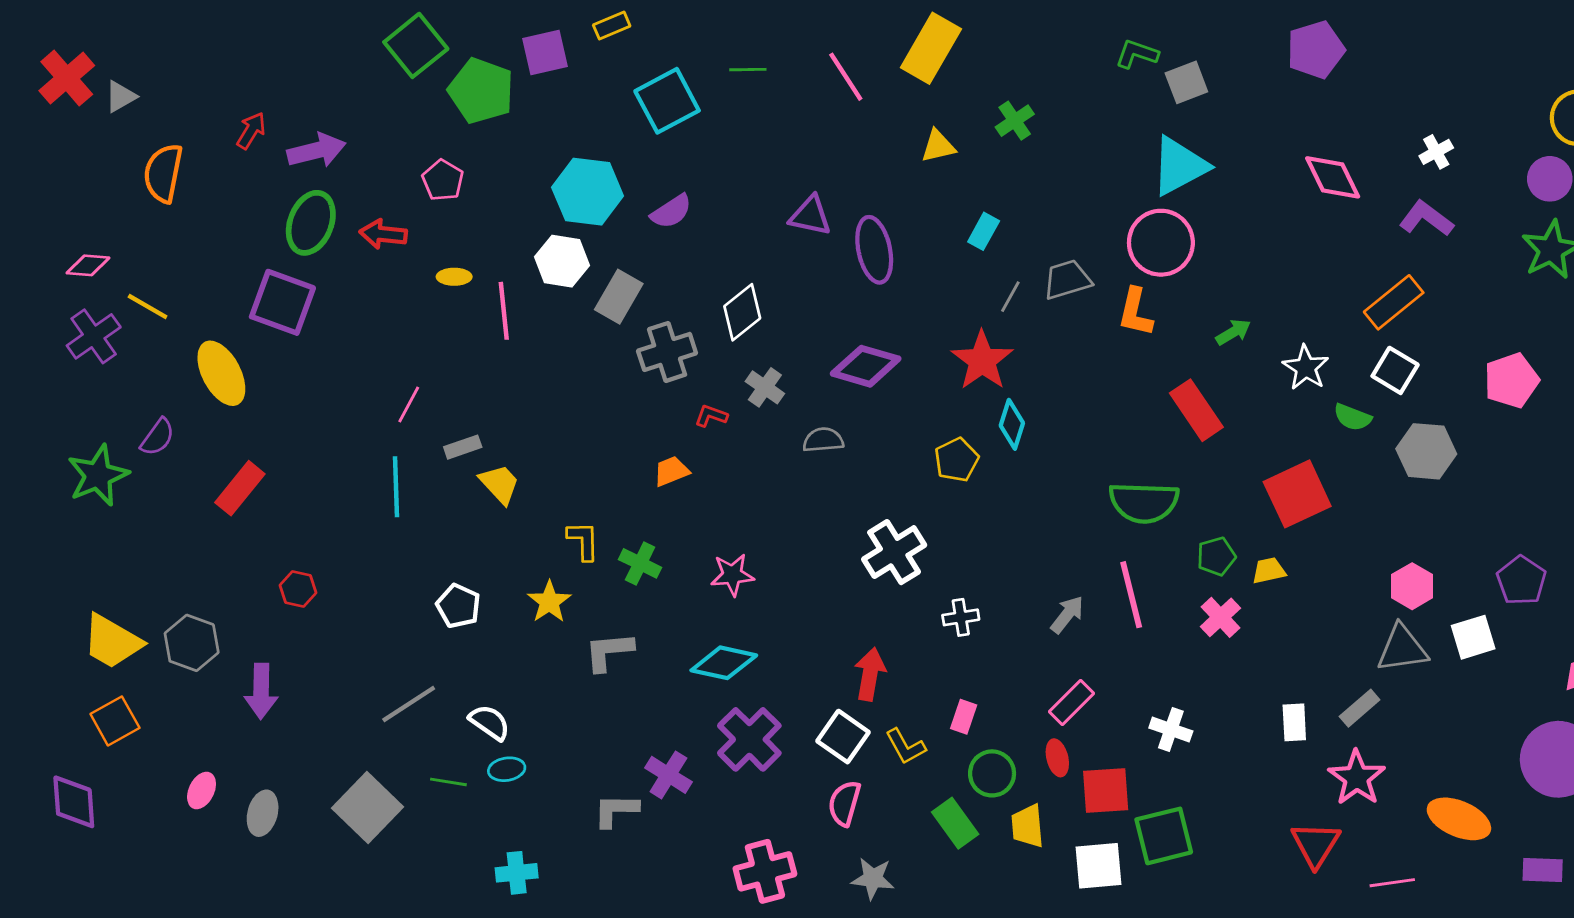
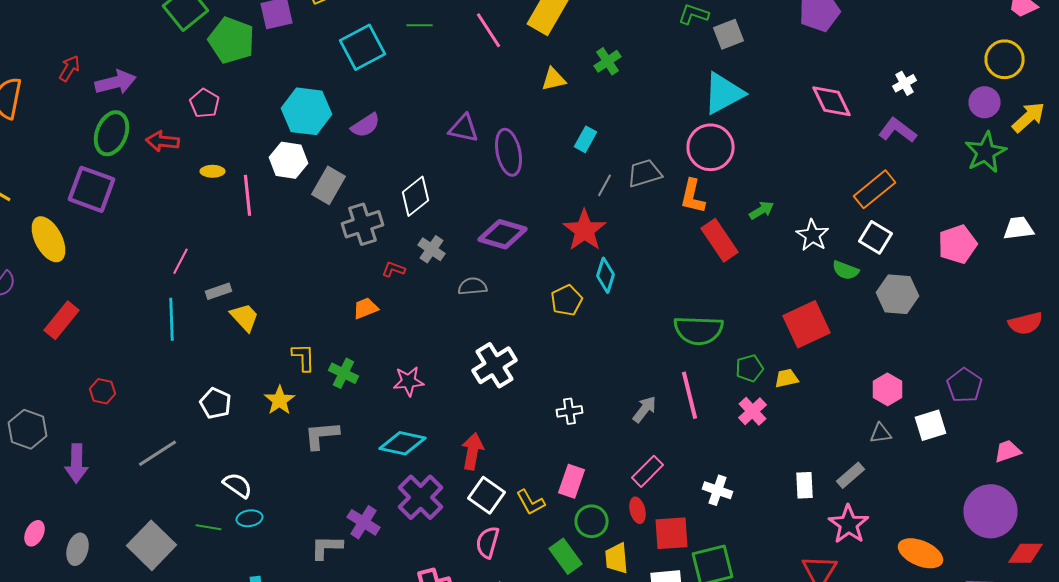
red rectangle: (1196, 410) -> (720, 240), moved
white cross: (894, 552) -> (494, 365), moved
gray triangle: (1402, 649) -> (880, 433), size x0.6
red arrow: (870, 674) -> (472, 451), moved
gray line: (409, 704) -> (158, 453), moved
pink rectangle: (964, 717) -> (572, 481), size x1.4

